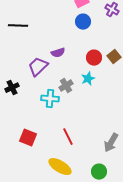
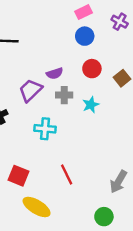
red circle: (94, 58) -> (92, 69), moved
gray cross: (66, 86) -> (64, 95), moved, turned 32
yellow ellipse: (60, 167) -> (37, 207), moved

